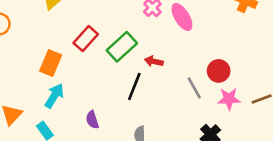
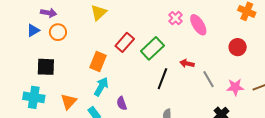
red arrow: (154, 61) -> (187, 63), moved
red circle: (219, 71) -> (238, 47), moved
purple semicircle: (92, 120) -> (122, 103), moved

